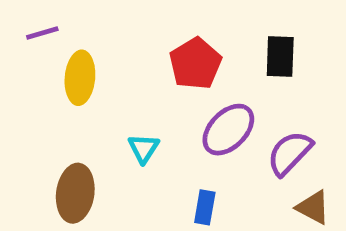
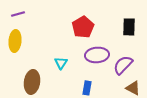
black rectangle: (280, 57) -> (129, 27), moved
yellow ellipse: (80, 78) -> (15, 41), moved
purple ellipse: (228, 130) -> (97, 55), turned 40

